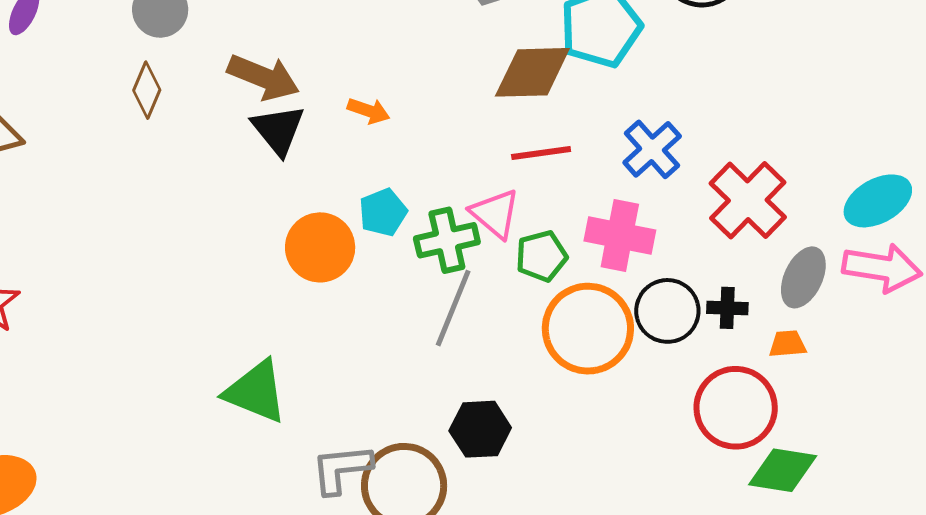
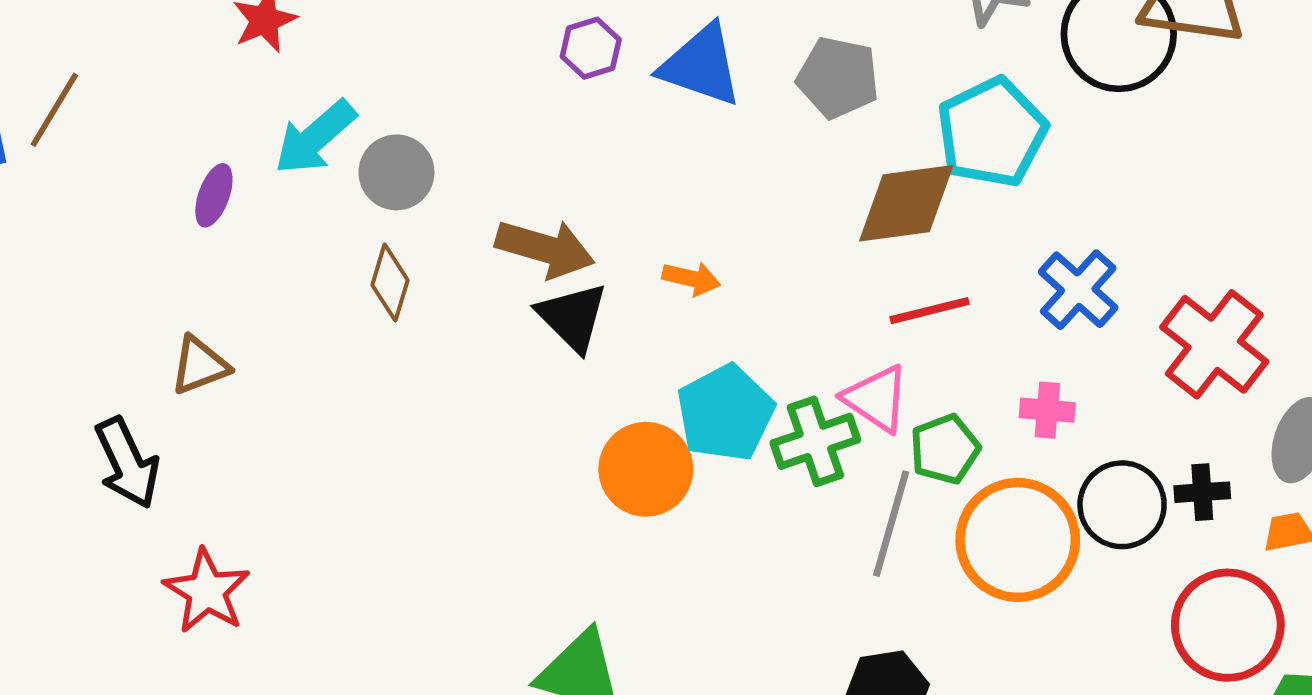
cyan pentagon: (383, 212) -> (725, 413), size x1.5
pink cross: (620, 235) -> (1047, 410), size x0.6
gray line: (453, 308) -> (891, 524), moved

